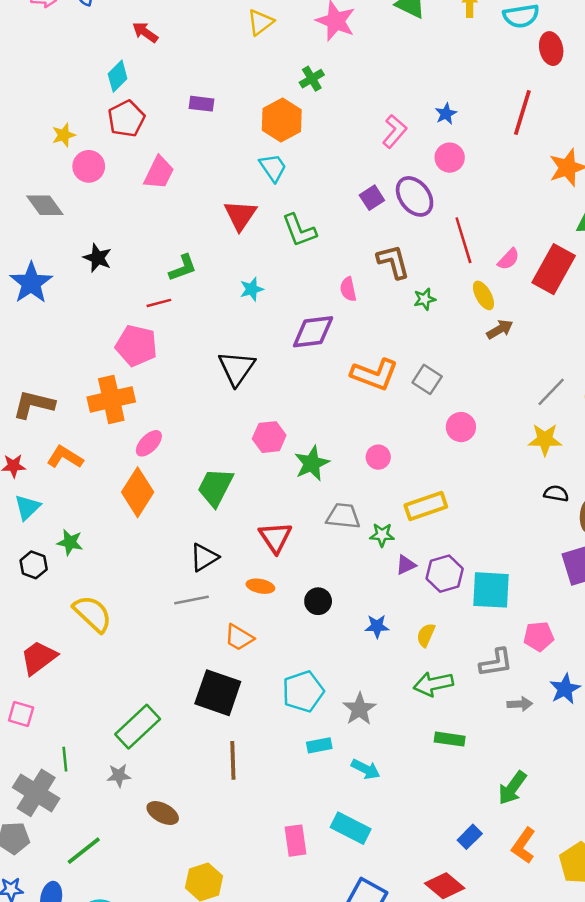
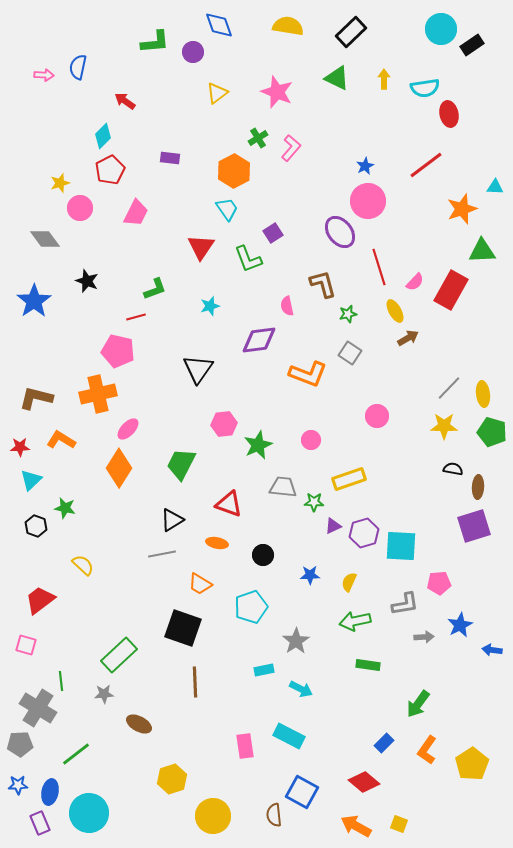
red line: (522, 112) -> (426, 165), turned 36
pink L-shape: (395, 131) -> (291, 148), moved
pink circle: (450, 158) -> (368, 201), size x1.5
purple square: (372, 198) -> (273, 233), moved
gray square: (427, 379) -> (350, 353), moved
red triangle: (275, 537) -> (229, 504), turned -36
yellow semicircle: (92, 614) -> (83, 565), size x0.7
cyan pentagon: (303, 691) -> (251, 607), moved

